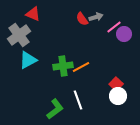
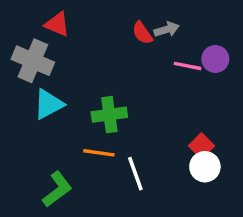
pink line: (114, 27) -> (188, 66), moved, turned 49
gray cross: (19, 35) -> (33, 61), turned -30
orange line: (81, 67) -> (99, 153), moved, turned 36
green L-shape: (55, 109) -> (57, 189), moved

